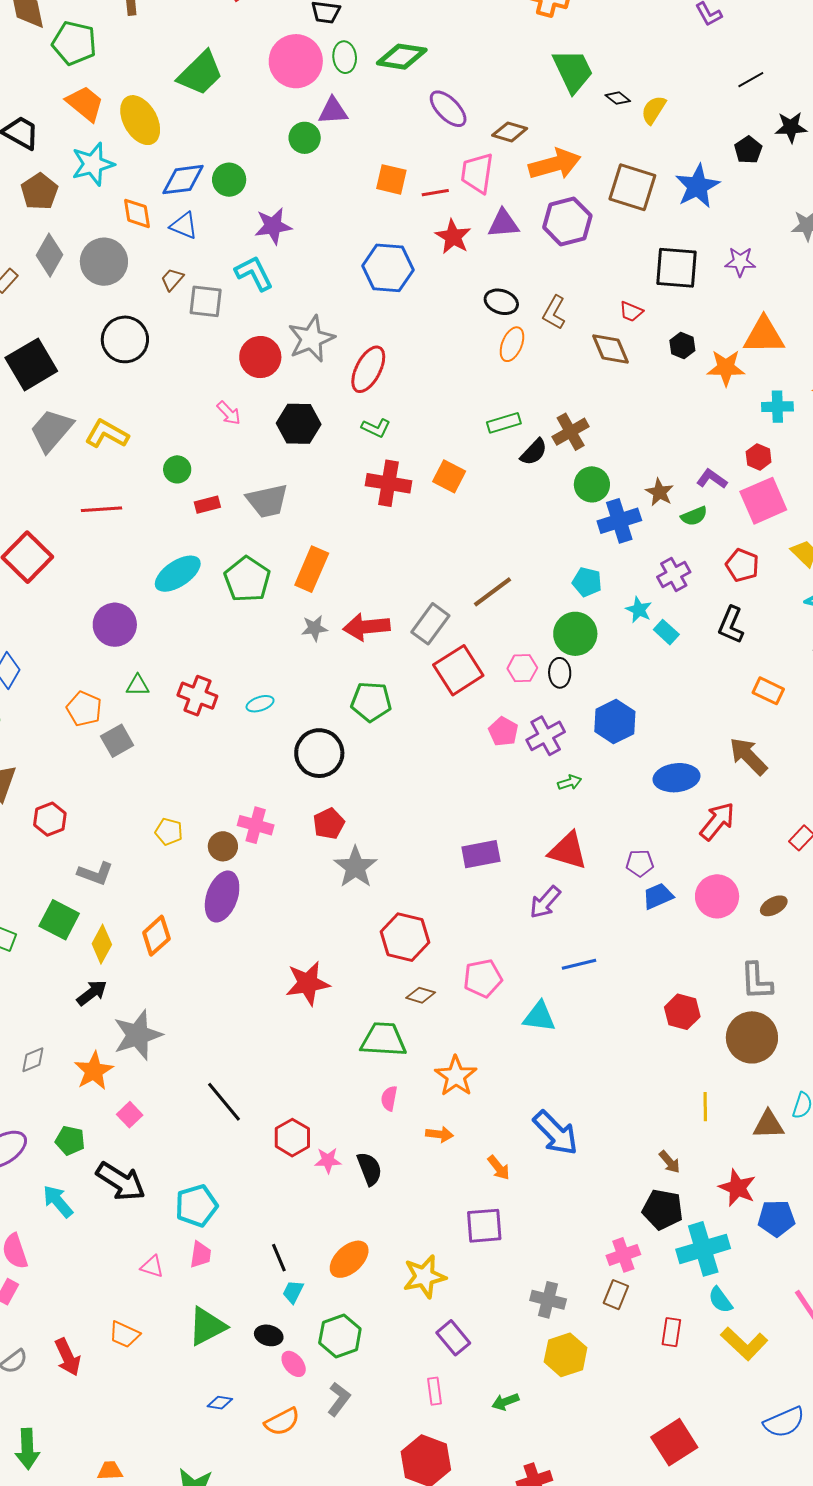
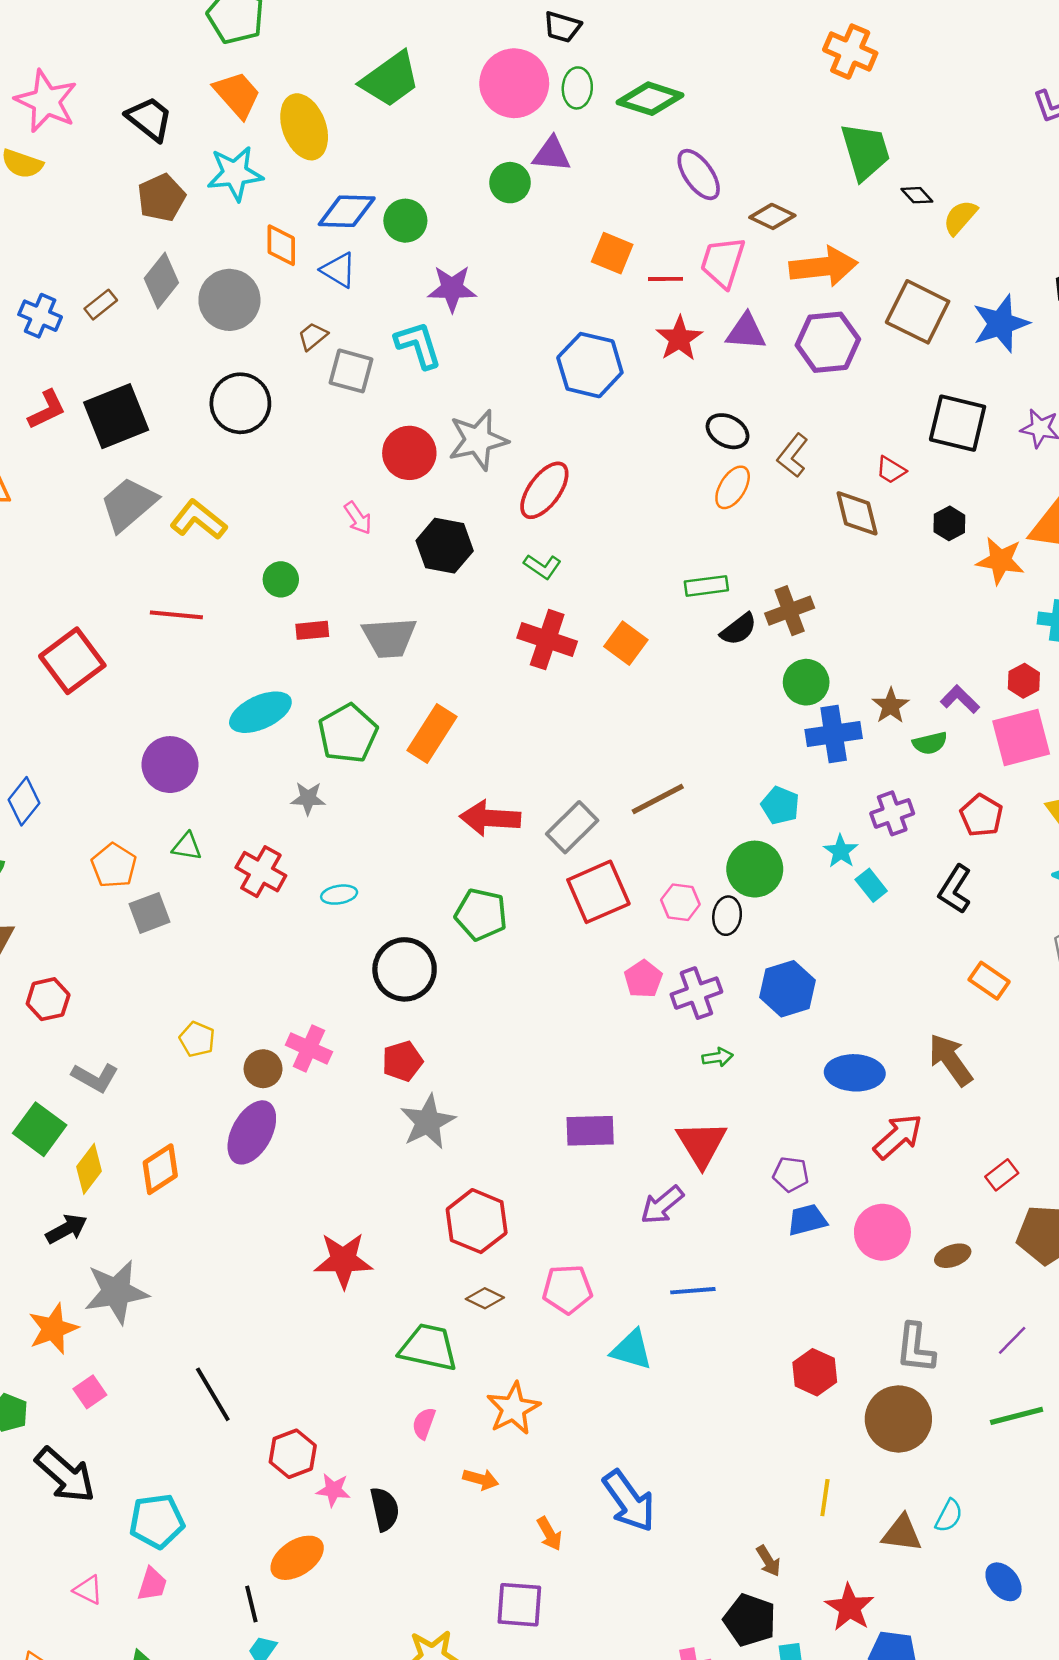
gray star: (314, 628) -> (308, 798), moved
red triangle: (568, 851) -> (702, 1144), turned 33
orange ellipse: (349, 1259) -> (297, 1558), moved

